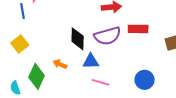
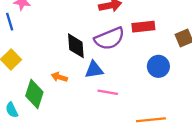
blue circle: (145, 80) -> (158, 66), moved

